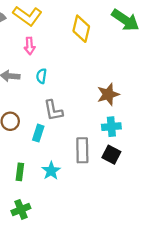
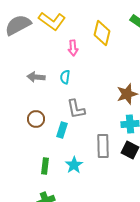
pink arrow: (30, 46) -> (73, 48), moved

